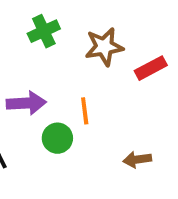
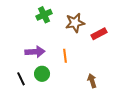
green circle: (57, 138) -> (42, 74), moved
brown arrow: (137, 160) -> (92, 81), turned 80

